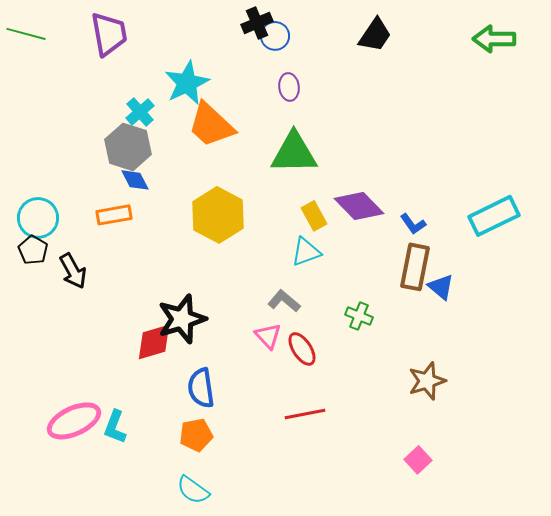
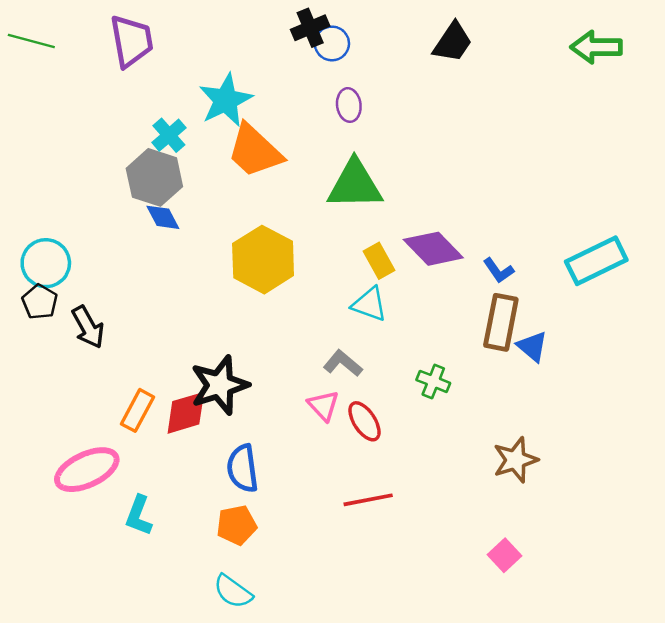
orange rectangle: (114, 215) -> (138, 410), moved, turned -52
cyan triangle: (306, 252) -> (369, 304), turned 40
pink ellipse: (74, 421) -> (87, 470), moved

